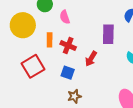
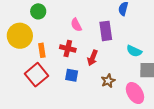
pink semicircle: (65, 17) -> (76, 25), moved
orange rectangle: (50, 40) -> (42, 50), moved
brown star: (74, 96) -> (108, 81), moved

